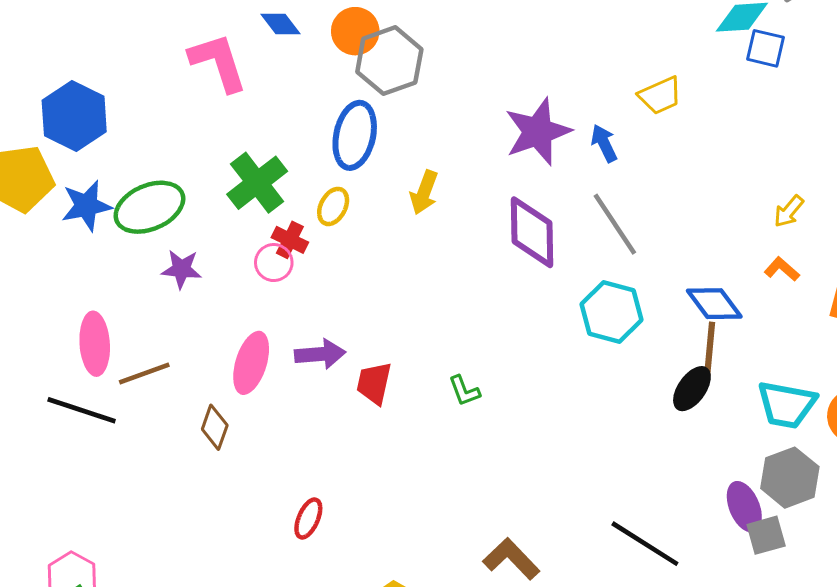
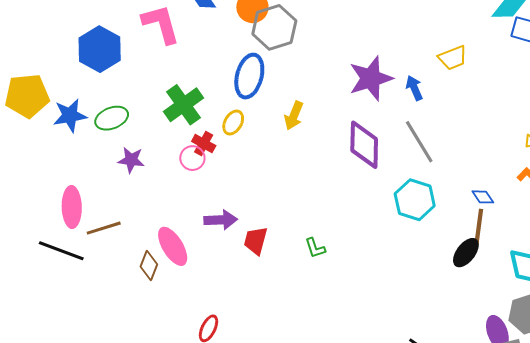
blue hexagon: (74, 116) -> (100, 49), moved
green ellipse: (149, 207) -> (112, 118), size x0.7
blue diamond: (714, 304) -> (483, 197), size x0.6
pink ellipse: (251, 363) -> (173, 246), moved, turned -51

